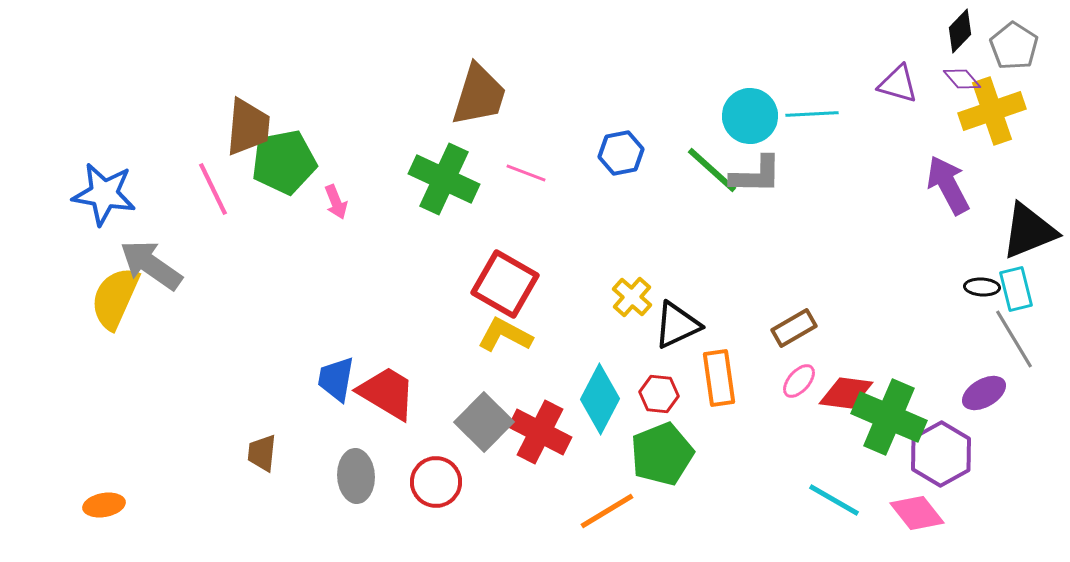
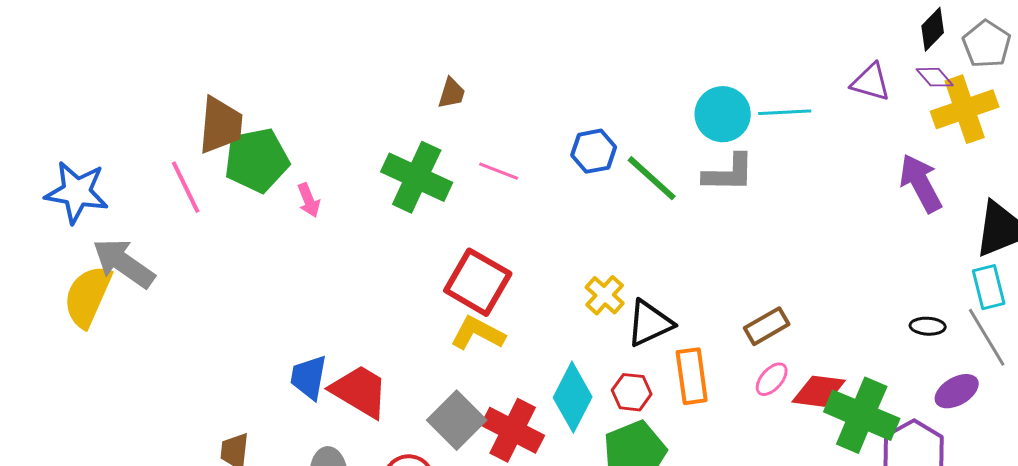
brown trapezoid: (479, 95) -> (452, 93), size x0.5
green line: (712, 170) -> (652, 178), moved
black ellipse: (982, 287) -> (928, 326), moved

